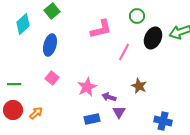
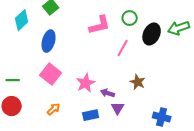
green circle: (137, 16) -> (130, 18), moved
pink square: (52, 78) -> (51, 74), size x1.5
orange arrow: (36, 113) -> (54, 109), moved

